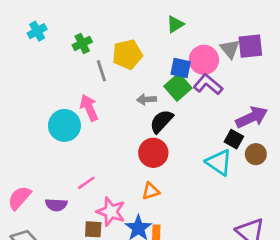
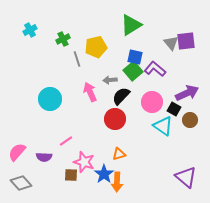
green triangle: (175, 24) -> (131, 25), size x1.6
pink circle: (204, 60) -> (152, 102), moved
pink arrow: (89, 108) -> (90, 92), moved
orange triangle: (151, 191) -> (119, 154), moved

